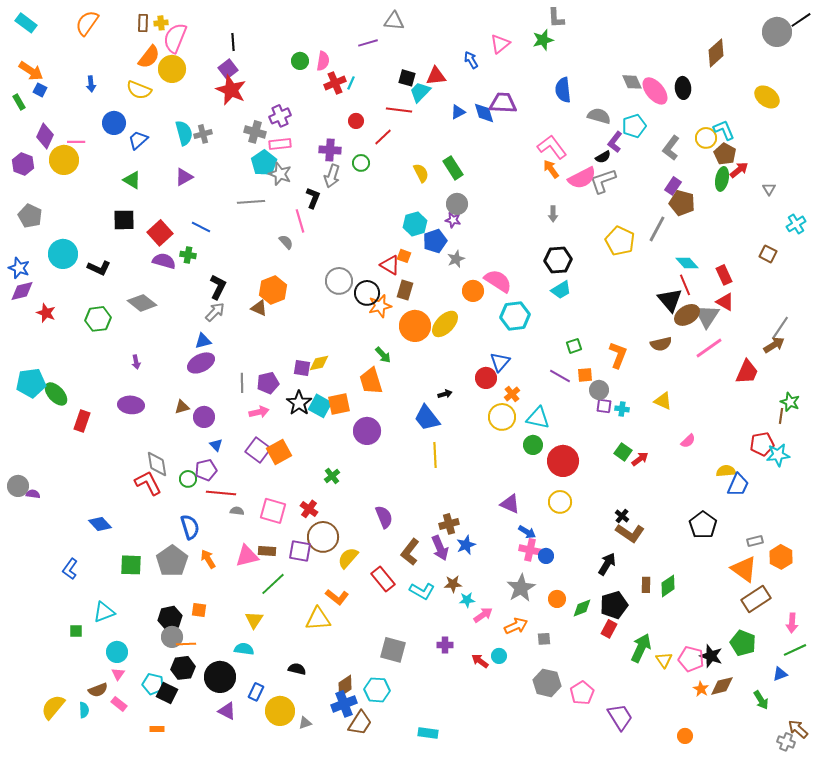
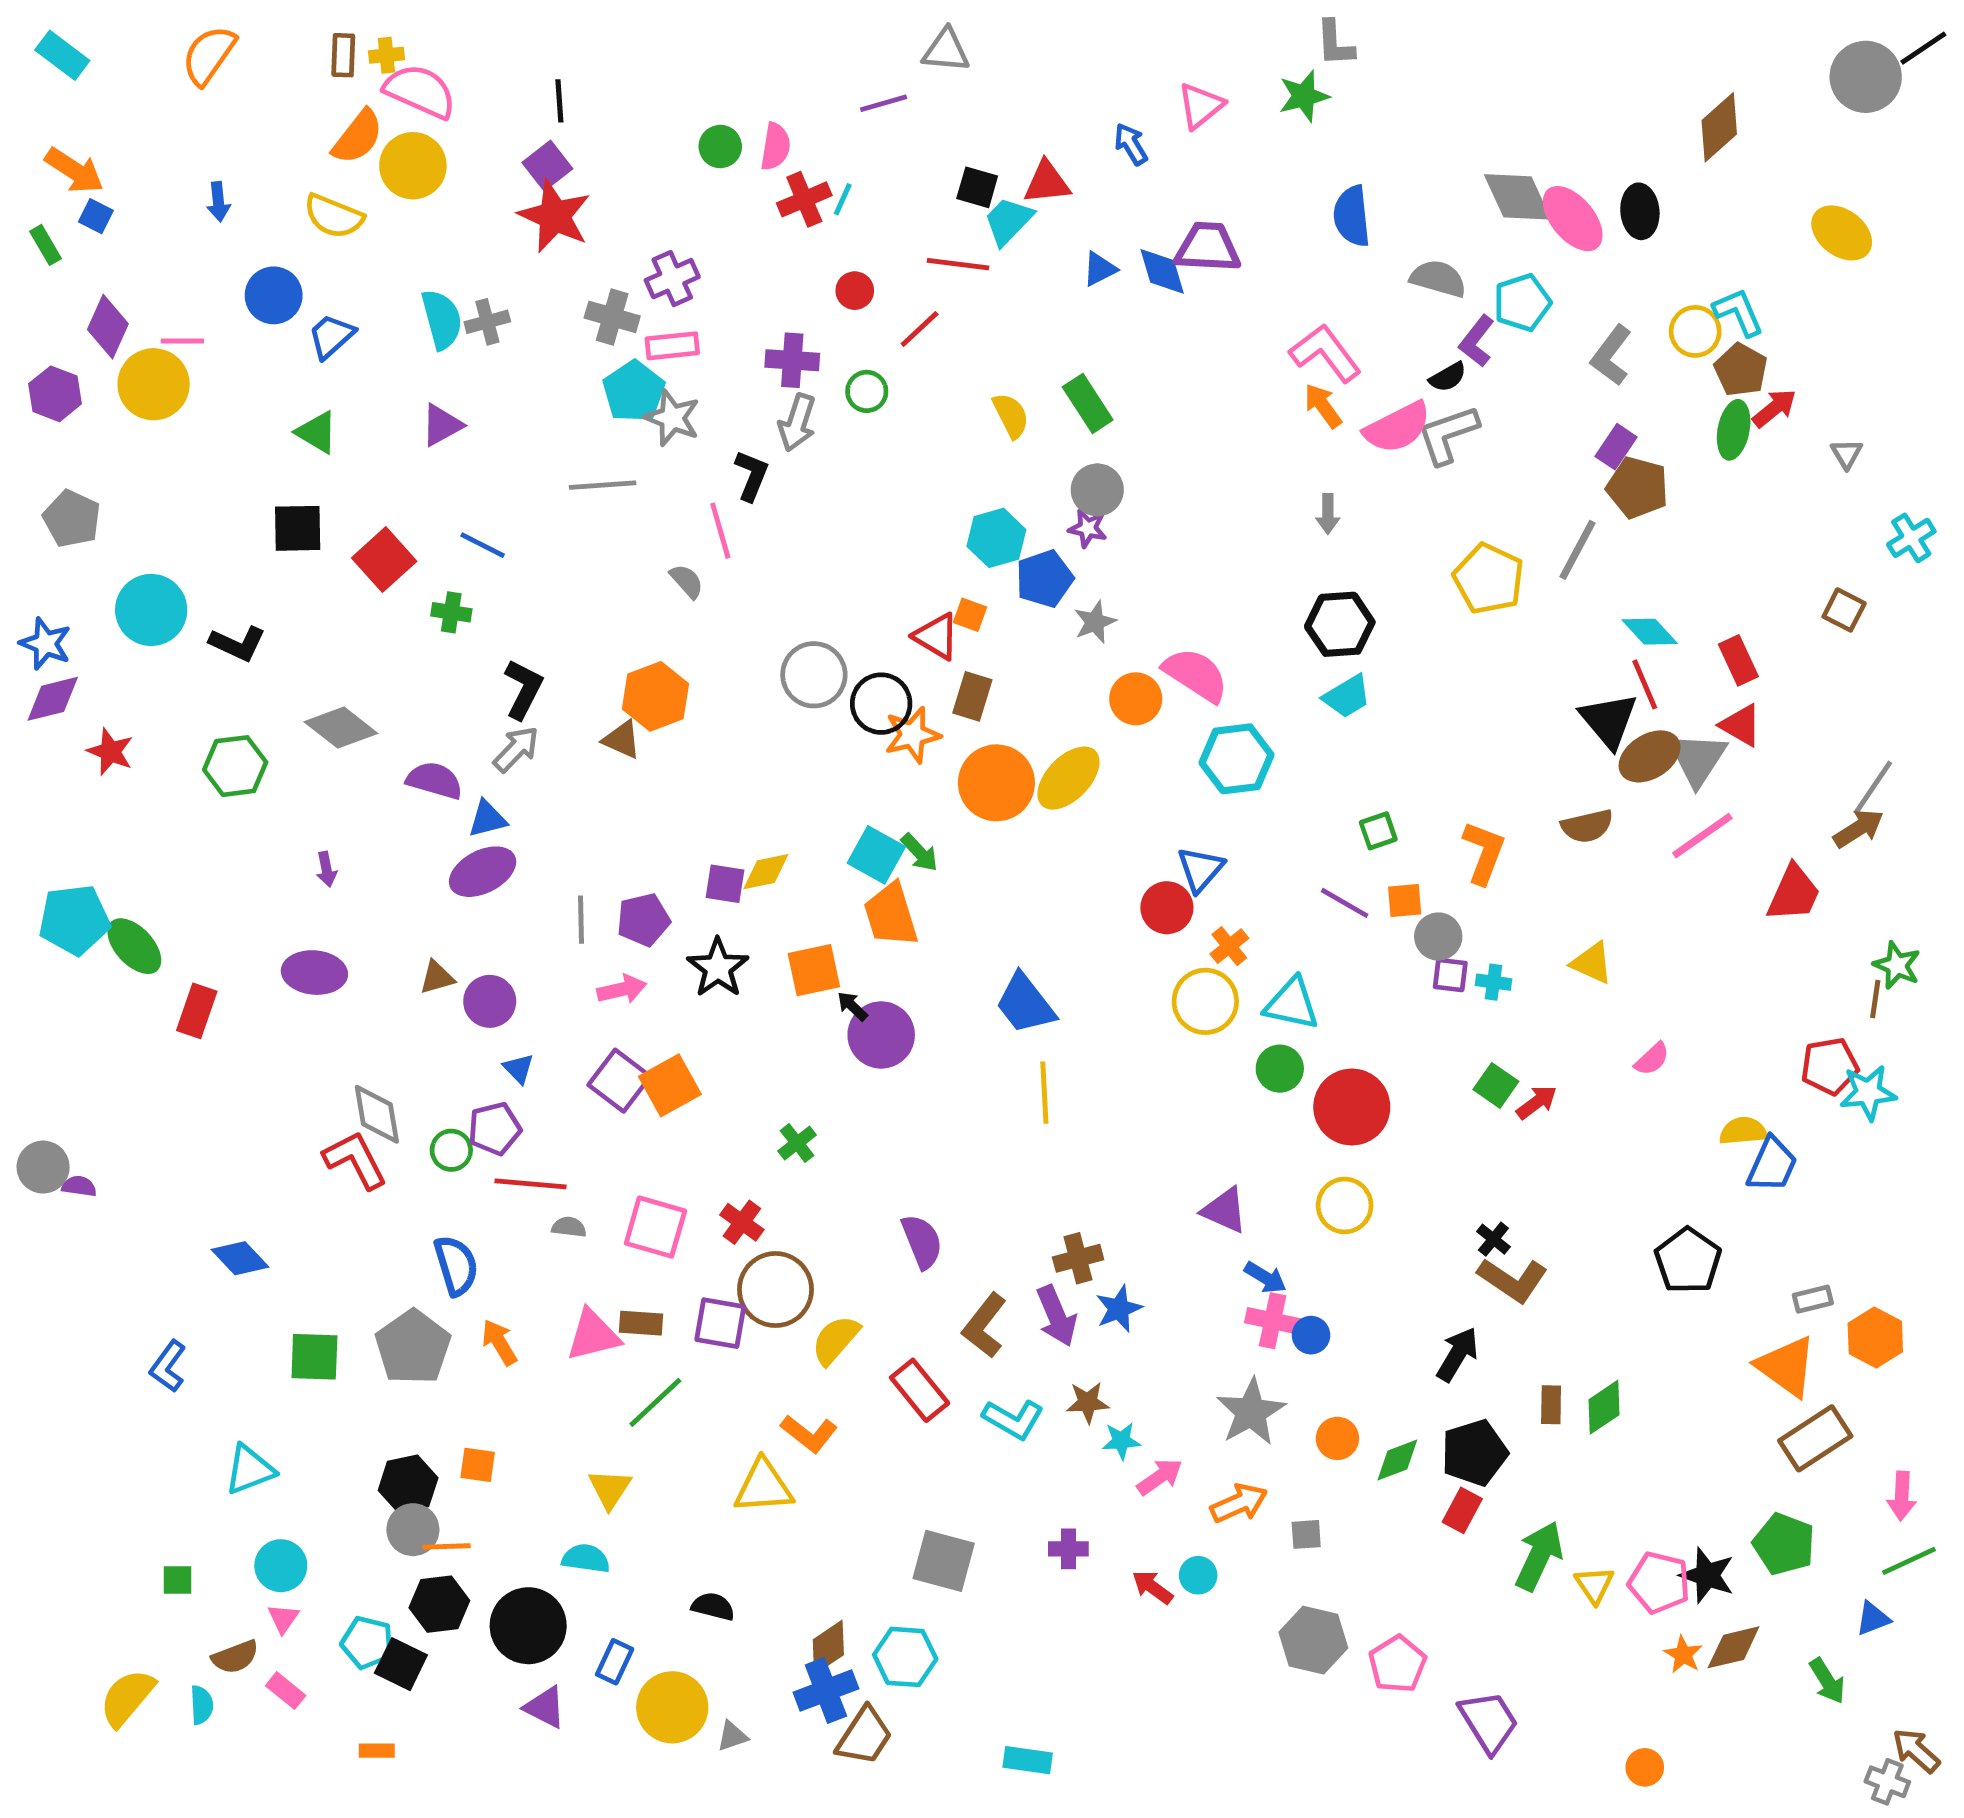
pink semicircle: (175, 38) -> (420, 91), turned 92
gray diamond: (632, 82) -> (1517, 197), size x1.4
purple semicircle: (164, 261) -> (435, 780), moved
black arrow: (445, 394) -> (852, 1006), moved, turned -120
cyan square: (320, 406) -> (876, 855), moved
green square: (76, 631) -> (178, 1580), moved

